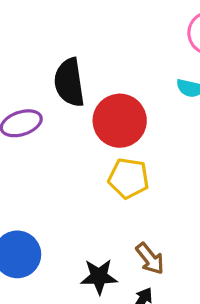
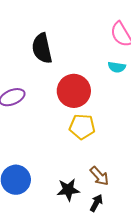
black semicircle: (69, 82) -> (42, 48), moved

